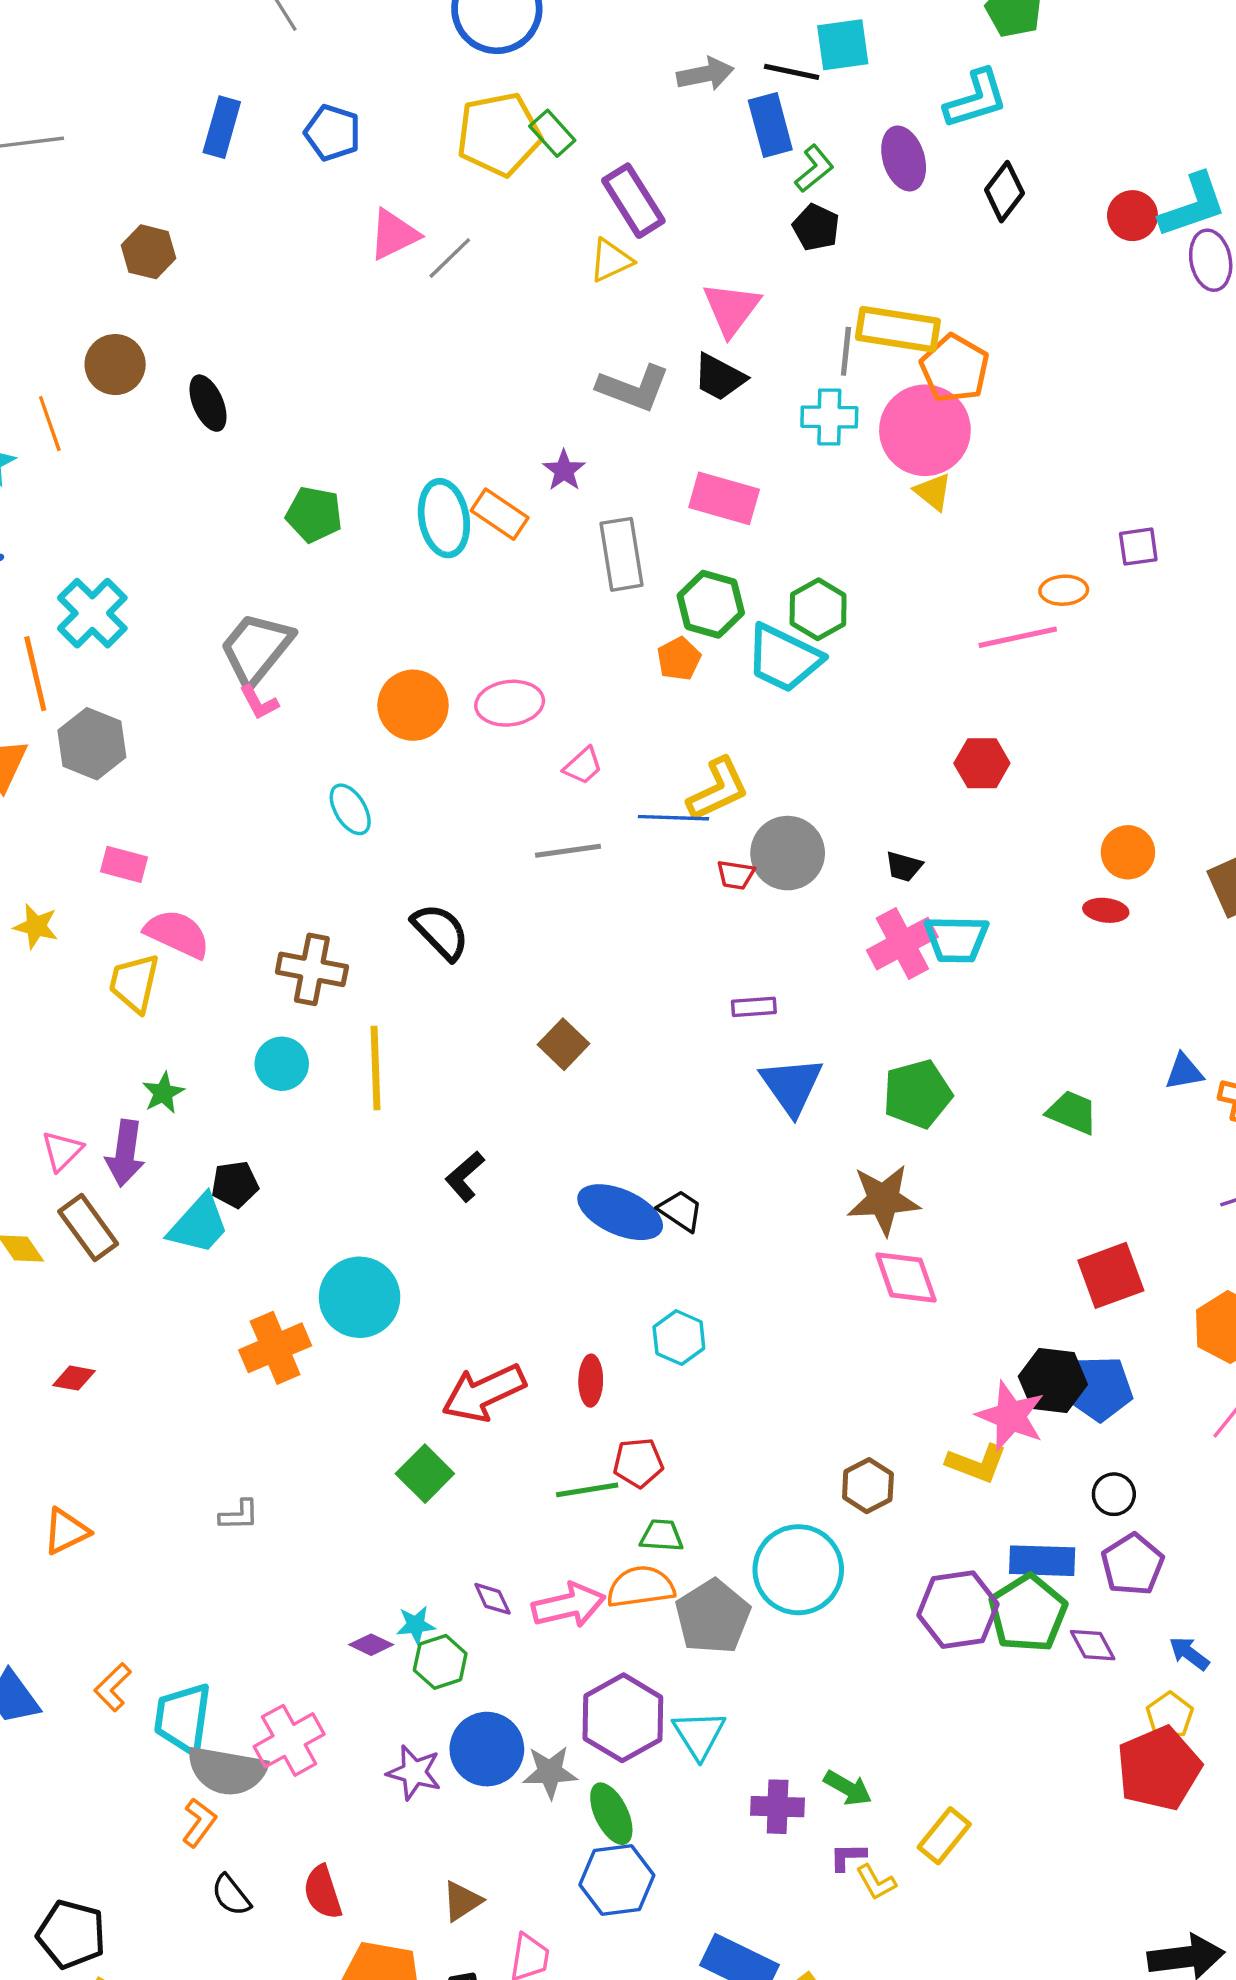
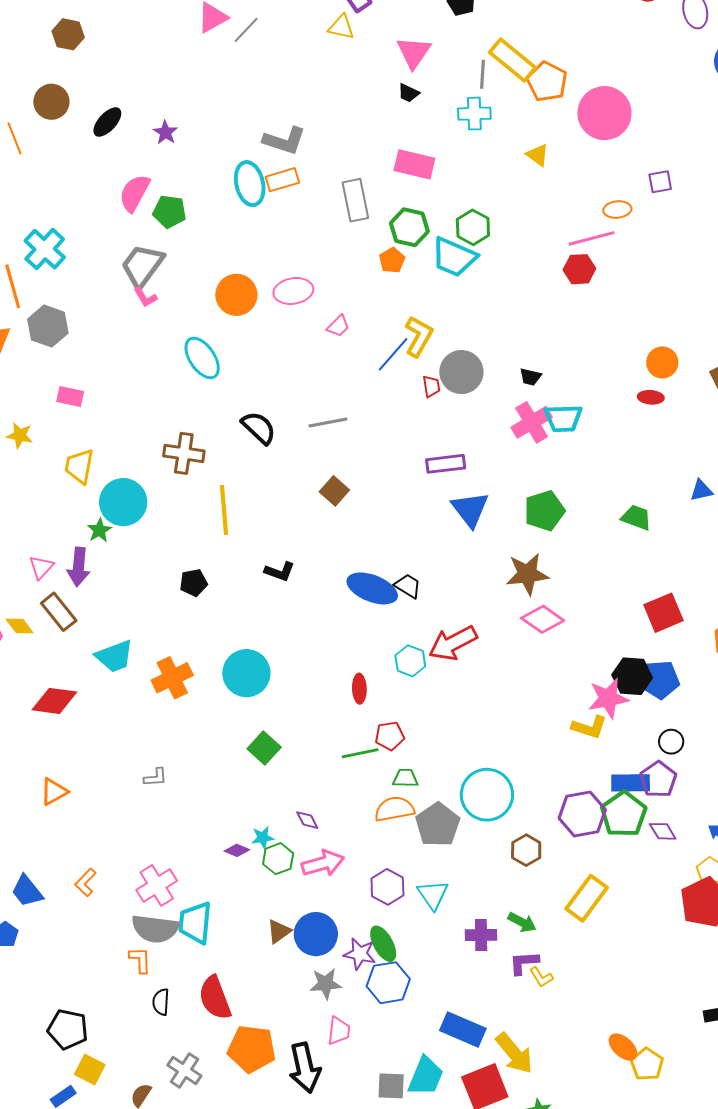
yellow triangle: (611, 260) -> (341, 27), turned 40
yellow rectangle: (898, 329) -> (512, 60), turned 33
black trapezoid: (719, 377) -> (408, 93), size x0.7
gray L-shape: (633, 388) -> (284, 141), moved
black ellipse: (208, 403) -> (107, 122), turned 68
pink circle: (925, 430) -> (604, 113), moved
purple star: (564, 470) -> (165, 132), moved
green pentagon: (314, 514) -> (169, 212), moved
orange rectangle: (500, 514) -> (282, 180), turned -48
red hexagon: (982, 763) -> (579, 269), moved
yellow L-shape: (718, 789) -> (419, 336), turned -33
cyan ellipse: (350, 809) -> (202, 358), size x1.4
blue line: (673, 818) -> (393, 354), turned -48
gray line: (568, 851) -> (328, 422), moved
red trapezoid: (736, 875) -> (431, 386), turned -105
pink semicircle: (177, 934) -> (135, 193), moved, turned -84
purple rectangle: (754, 1007) -> (446, 464), size x1.5
cyan circle: (282, 1064) -> (123, 502), moved, size x1.5
black L-shape: (465, 1176) -> (280, 572), turned -116
black pentagon: (235, 1184) -> (193, 583), moved
cyan trapezoid: (199, 1225) -> (114, 656), moved, turned 30
pink diamond: (906, 1277) -> (543, 619), turned -33
cyan circle: (360, 1297) -> (246, 673), moved
red diamond: (74, 1378) -> (54, 701), size x1.8
red arrow: (484, 1393) -> (453, 643), moved
pink star: (1011, 1416) -> (608, 698), turned -30
brown hexagon: (868, 1486) -> (526, 850), moved
purple pentagon: (1133, 1564) -> (658, 779), moved
pink arrow: (569, 1605) -> (323, 863), moved
cyan trapezoid: (183, 1718) -> (195, 923), moved
purple hexagon: (623, 1718) -> (387, 887), size x0.7
pink cross: (289, 1740) -> (157, 885), moved
blue circle: (487, 1749) -> (316, 934), moved
purple star: (414, 1772) -> (360, 954), moved
gray star: (550, 1772) -> (326, 984), moved
orange L-shape: (199, 1823) -> (140, 960), turned -36
yellow rectangle: (944, 1836) -> (587, 898), moved, size x1.4
purple L-shape: (848, 1857) -> (524, 963), size x1.4
red semicircle: (323, 1892) -> (215, 998), size x1.4
black semicircle: (231, 1895) -> (161, 1002), turned 44
brown triangle: (462, 1901) -> (279, 931), moved

